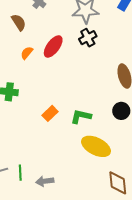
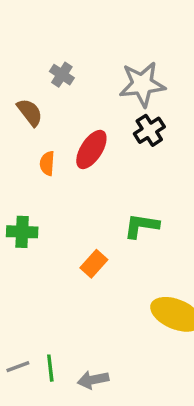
orange semicircle: (27, 53) -> (47, 163), turned -32
green L-shape: (81, 116) -> (141, 226), moved

